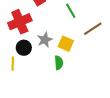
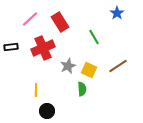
brown line: (93, 29) -> (118, 66), moved
black circle: (24, 48) -> (47, 111), moved

